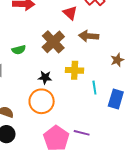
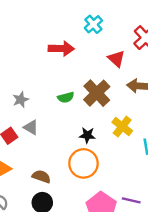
green semicircle: (19, 50) -> (66, 97), moved
yellow cross: (75, 70) -> (122, 126), turned 36

